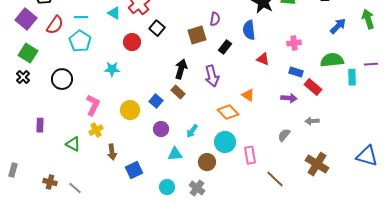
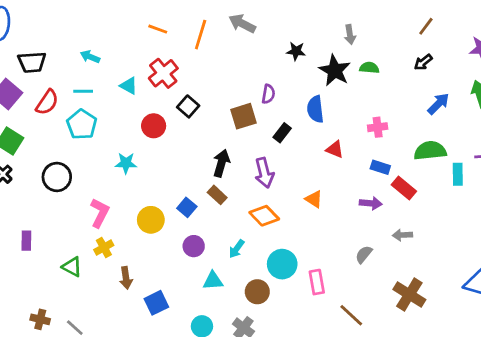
orange diamond: (228, 112) -> (264, 216), moved

